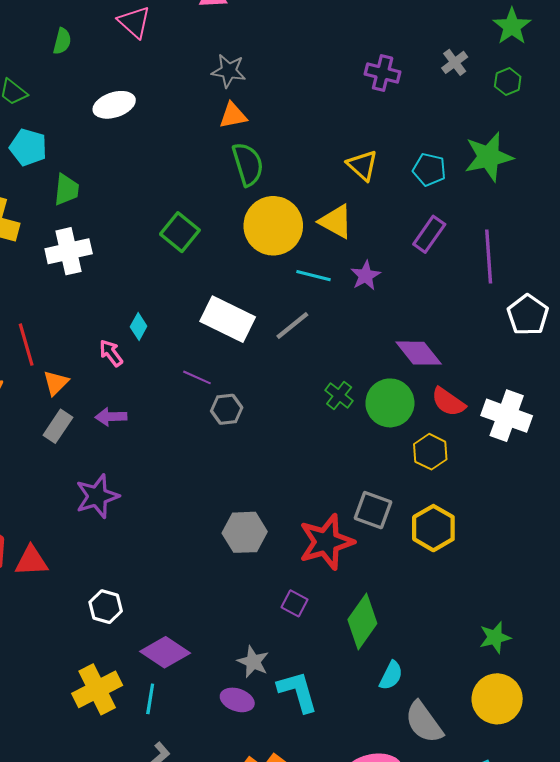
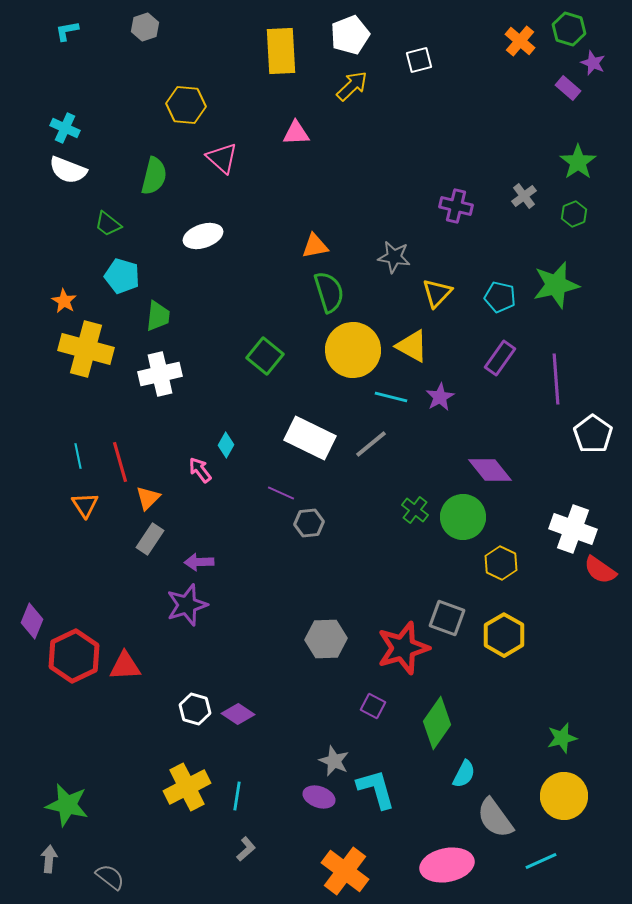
green semicircle: (62, 41) -> (154, 176), size x1.5
gray star: (229, 71) -> (394, 257), moved
yellow triangle: (362, 165) -> (437, 293), turned 32
red semicircle: (448, 402) -> (600, 570), moved
purple arrow: (111, 417) -> (199, 562), moved
purple diamond: (165, 652) -> (238, 714), moved, size x0.7

